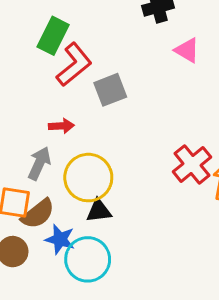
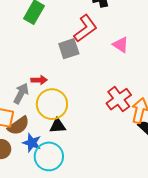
pink triangle: (187, 50) -> (121, 45), moved
red L-shape: (74, 65) -> (85, 28), moved
red arrow: (61, 126) -> (39, 80), moved

